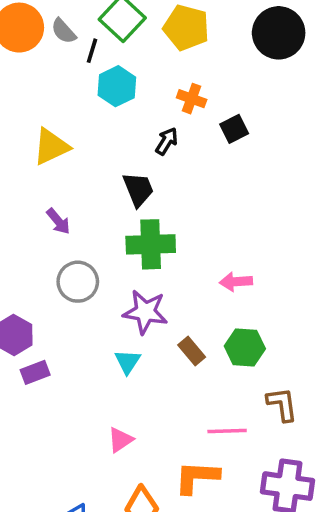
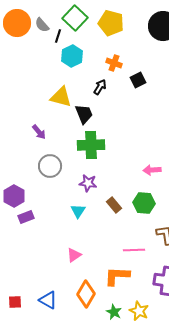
yellow triangle: (51, 147) -> (61, 97), moved, turned 40
pink arrow: (236, 282) -> (152, 170), moved
purple star: (145, 312) -> (88, 183), size x0.7

